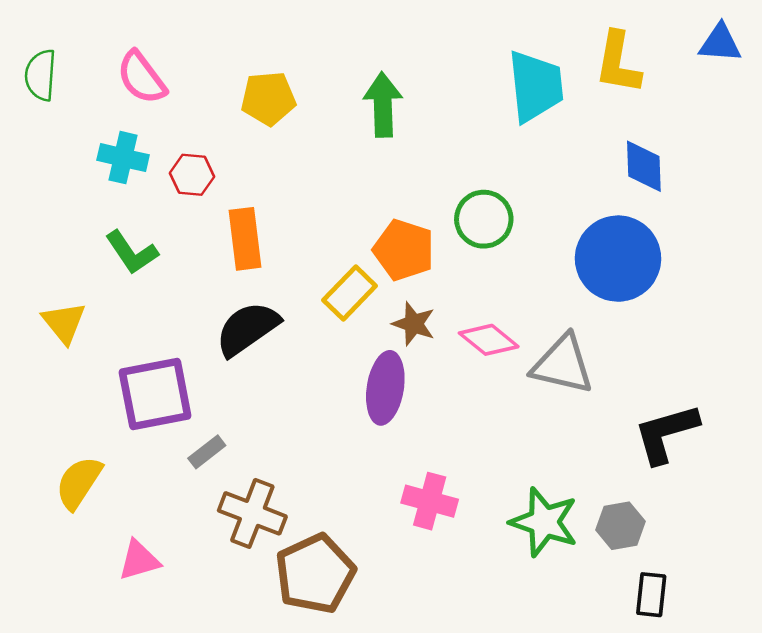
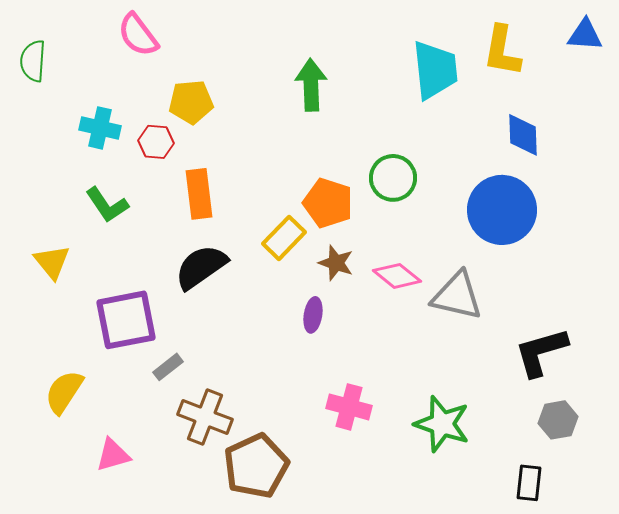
pink semicircle: (142, 78) -> (138, 35), moved
yellow pentagon: (268, 98) -> (191, 102), moved
purple ellipse: (385, 388) -> (313, 315), size x0.6
gray hexagon: (620, 526) -> (558, 420), moved

